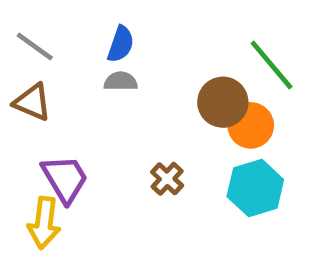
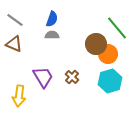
purple trapezoid: (65, 179) -> (43, 77), moved

